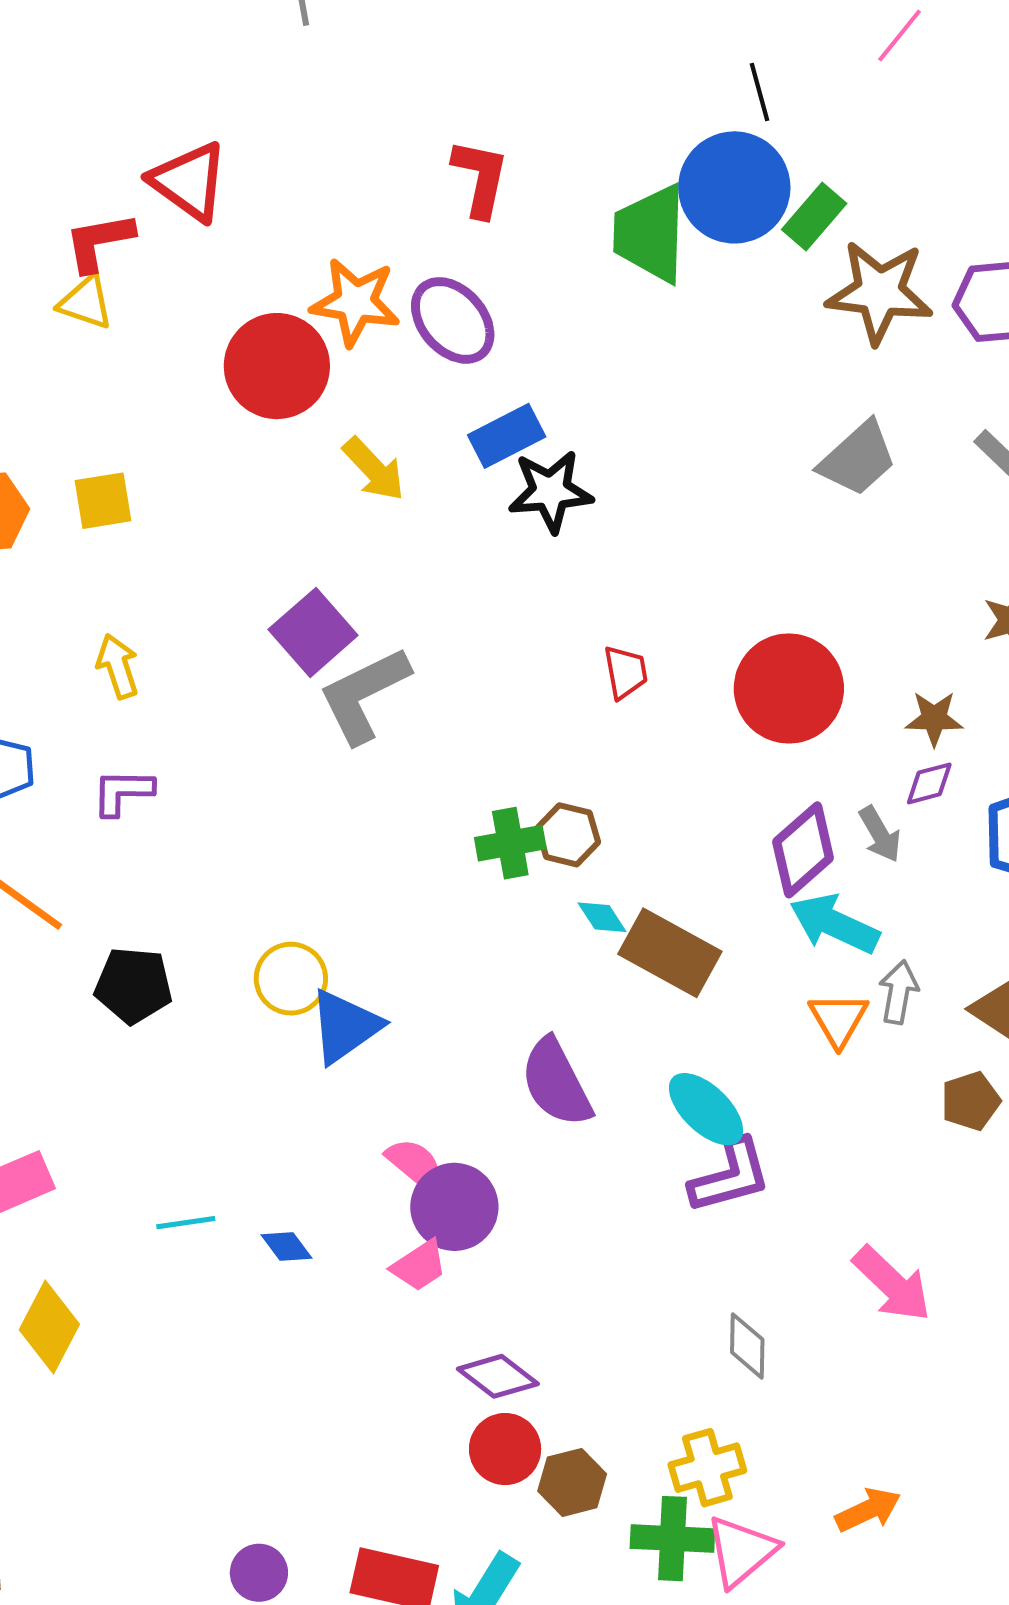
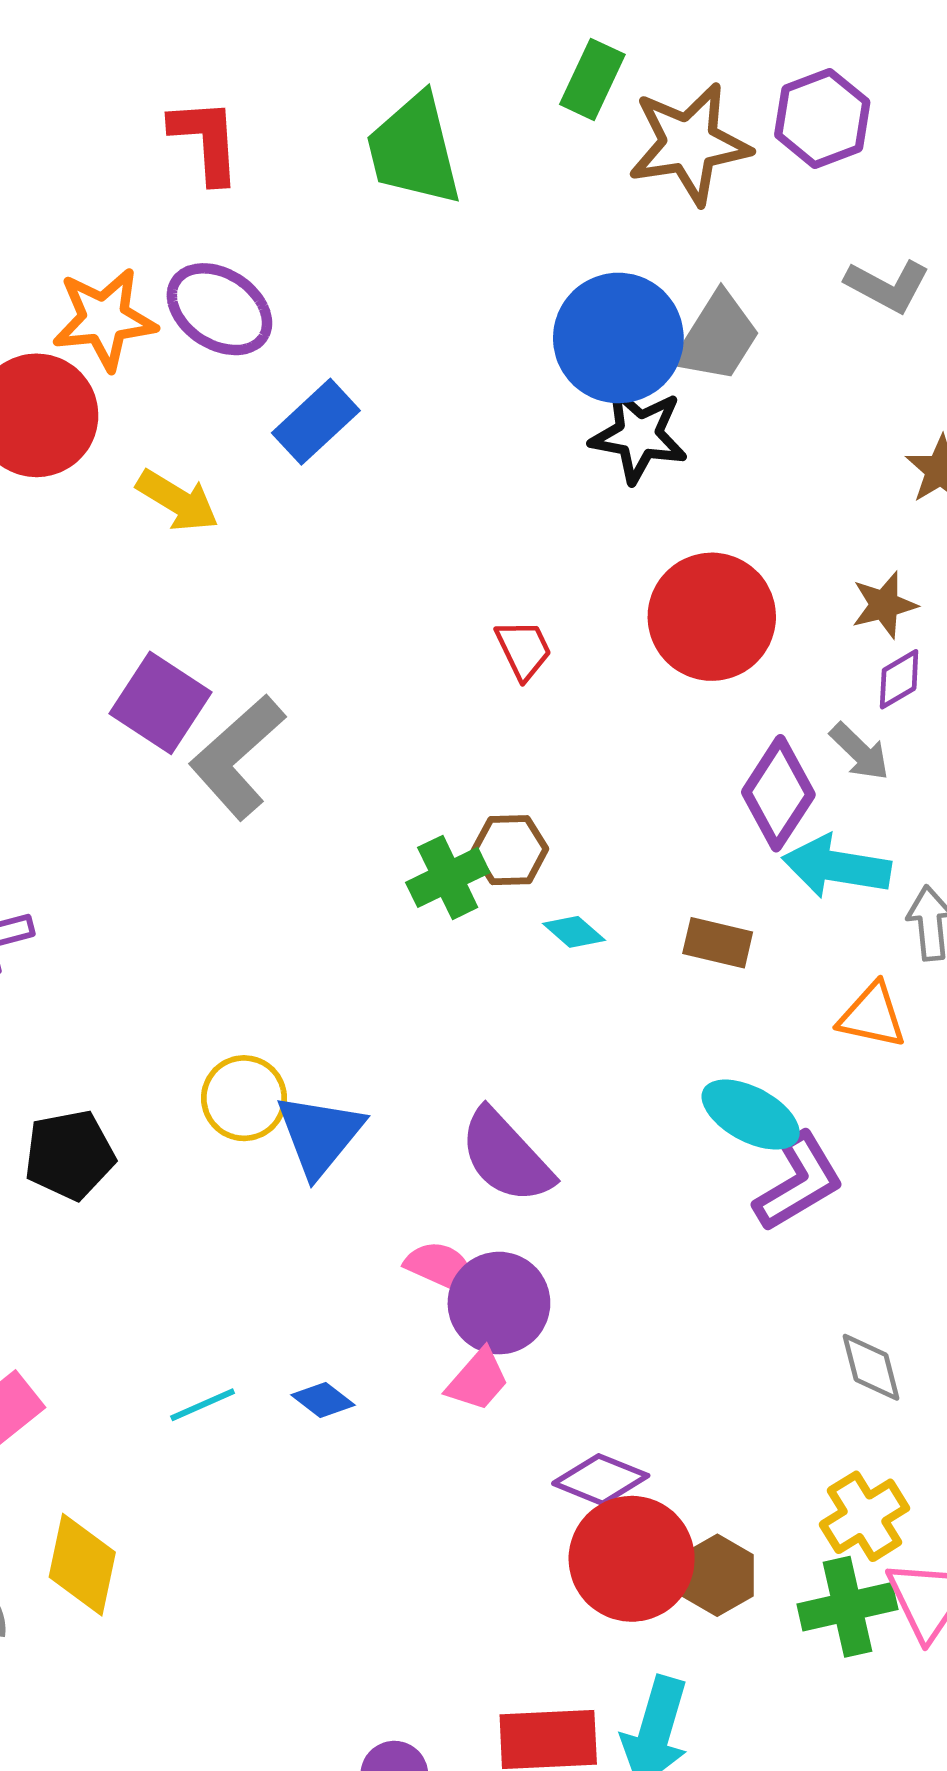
blue circle: (734, 187) -> (618, 338), moved
black star: (550, 491) -> (639, 435), moved, turned 30
brown rectangle: (670, 953) -> (718, 943), moved, size x0.6
orange triangle: (838, 1019) -> (872, 1016), moved, turned -32
purple semicircle: (556, 1083) -> (506, 1156), moved
red circle: (505, 1449) -> (632, 1559), size x1.5

